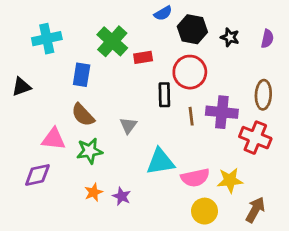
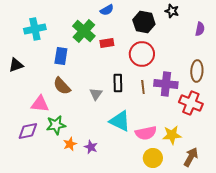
blue semicircle: (163, 13) -> (107, 10), moved
black star: (230, 37) -> (172, 11), moved
black rectangle: (164, 95) -> (118, 83), moved
green star: (90, 151) -> (56, 125), moved
cyan triangle: (160, 162) -> (120, 121), turned 35

